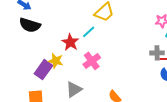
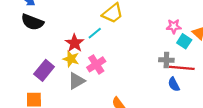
yellow star: (56, 61) -> (71, 59), moved
gray triangle: (74, 89) -> (76, 81), moved

